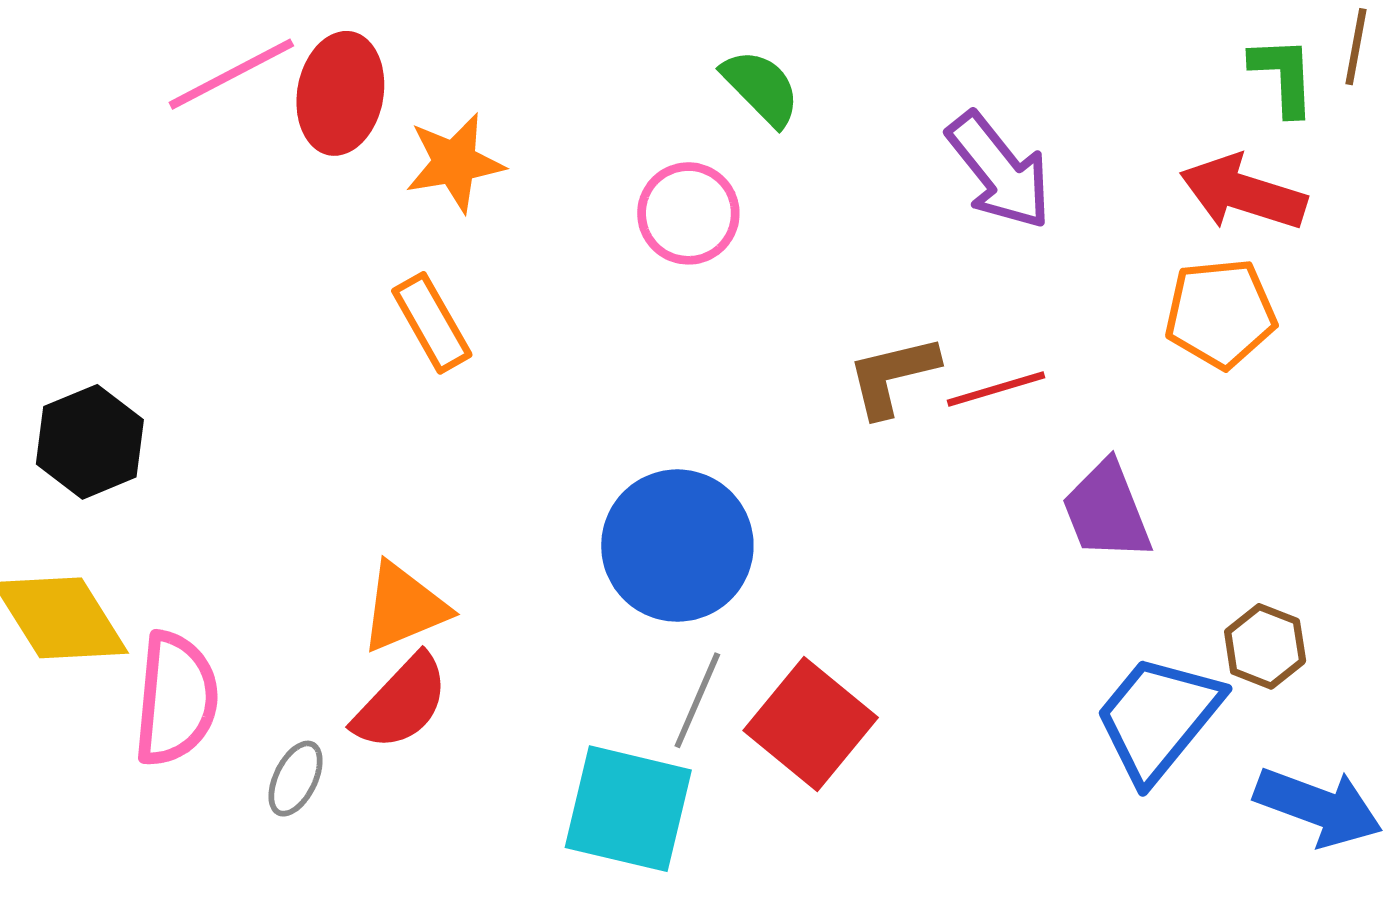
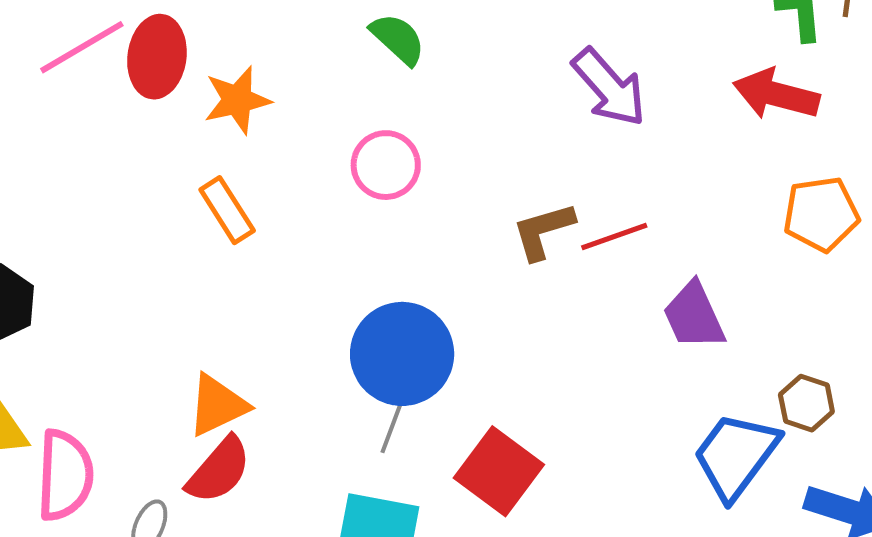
green semicircle: (761, 88) -> (398, 39), moved
pink circle: (688, 213) -> (386, 165), moved
orange pentagon: (1220, 313) -> (821, 214), moved
gray line: (697, 700) -> (395, 420), moved

